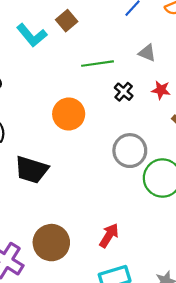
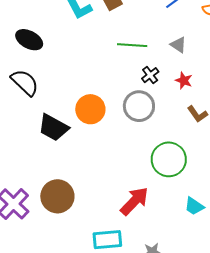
orange circle: (69, 114) -> (90, 109), moved
gray circle: (130, 151) -> (139, 106), moved
red arrow: (109, 235) -> (134, 201), moved, size x1.4

